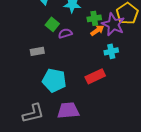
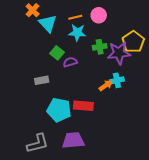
purple star: (113, 24) -> (119, 53), turned -30
orange arrow: (97, 30) -> (106, 85), moved
red rectangle: (95, 76) -> (83, 106), moved, turned 30

